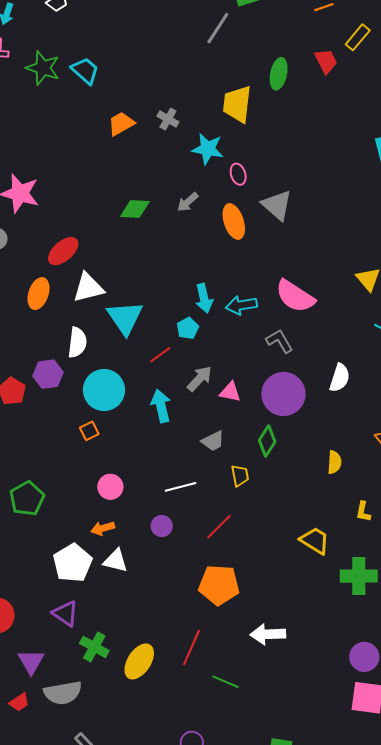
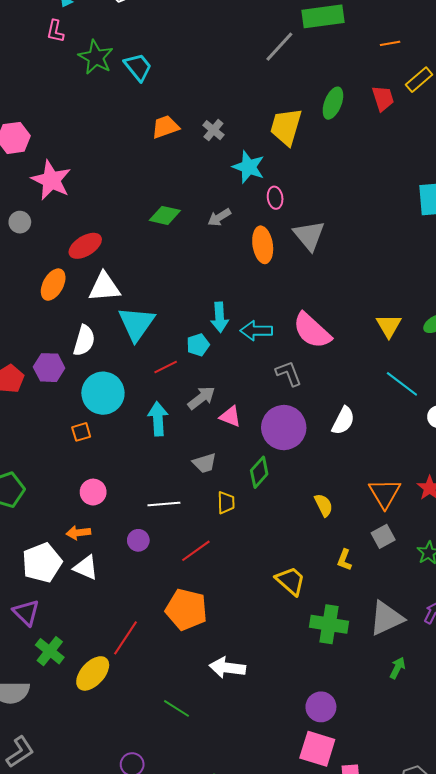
yellow semicircle: (334, 462) -> (324, 505), turned -40
red line: (191, 648) -> (125, 638), moved

